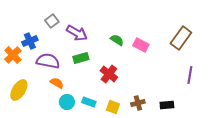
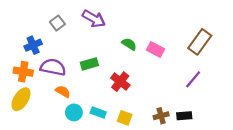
purple arrow: (77, 33) -> (94, 19), moved
orange cross: (13, 55) -> (23, 72), moved, turned -36
purple line: (190, 75) -> (193, 79), moved, turned 30
brown cross: (138, 103) -> (161, 116), moved

